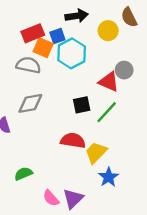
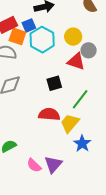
yellow circle: (108, 31) -> (73, 37), moved
green line: (107, 112) -> (80, 99), moved

